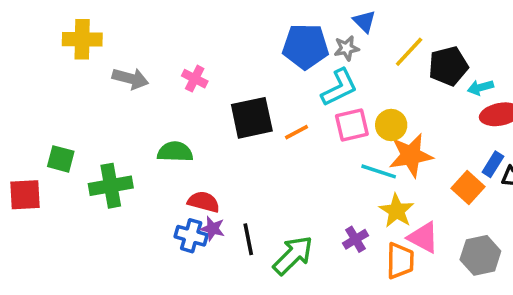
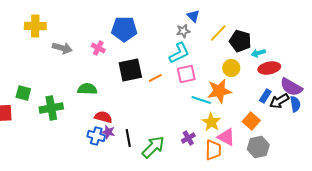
blue pentagon: (305, 46) -> (124, 29), moved
black pentagon: (448, 66) -> (240, 41), turned 30
yellow circle: (391, 125) -> (231, 68), moved
orange square: (468, 188) -> (251, 121), moved

